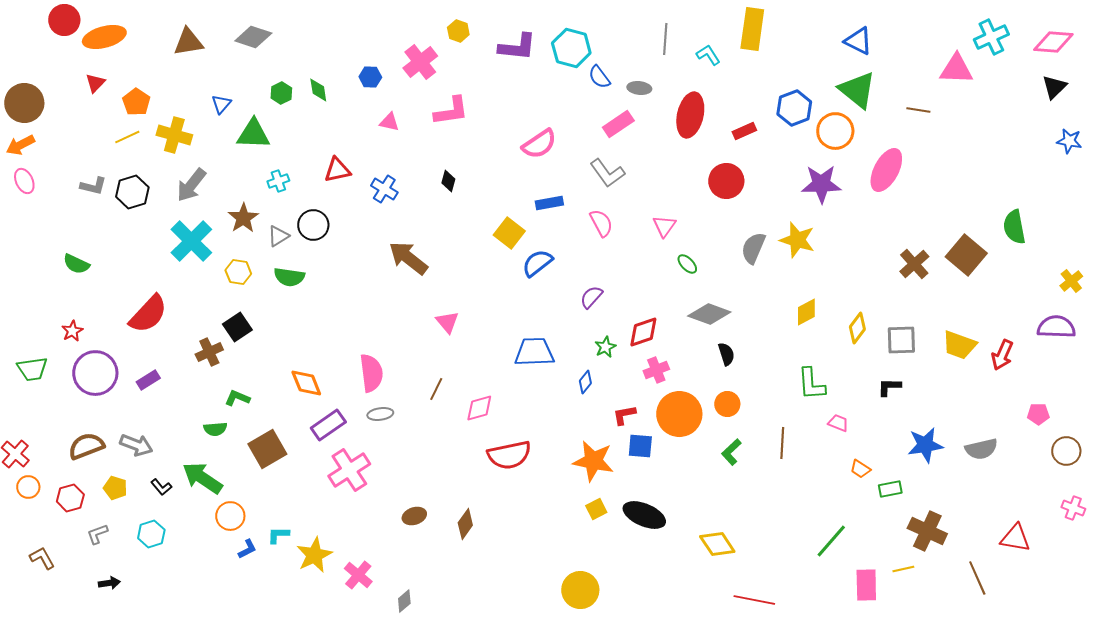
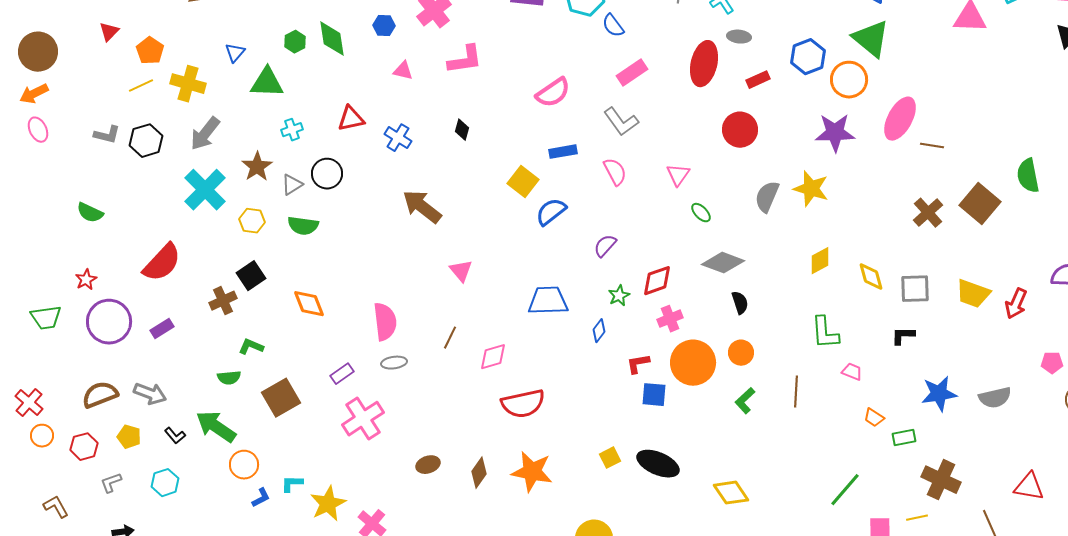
gray ellipse: (639, 88) -> (739, 37), moved
green diamond: (318, 90) -> (332, 39), size x1.5
brown line: (918, 110) -> (932, 146), moved
yellow diamond: (857, 328) -> (871, 277), turned -52
orange diamond: (306, 383) -> (309, 304), moved
purple rectangle: (328, 425) -> (342, 374), size x0.7
orange star: (593, 461) -> (532, 472), moved

